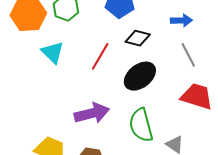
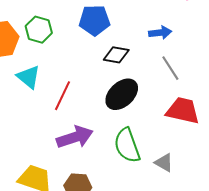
red line: (100, 56) -> (63, 96), moved

